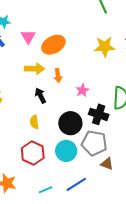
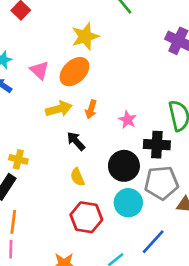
yellow star: (105, 47) -> (85, 36), moved
orange arrow: (58, 75) -> (91, 109), turned 40

